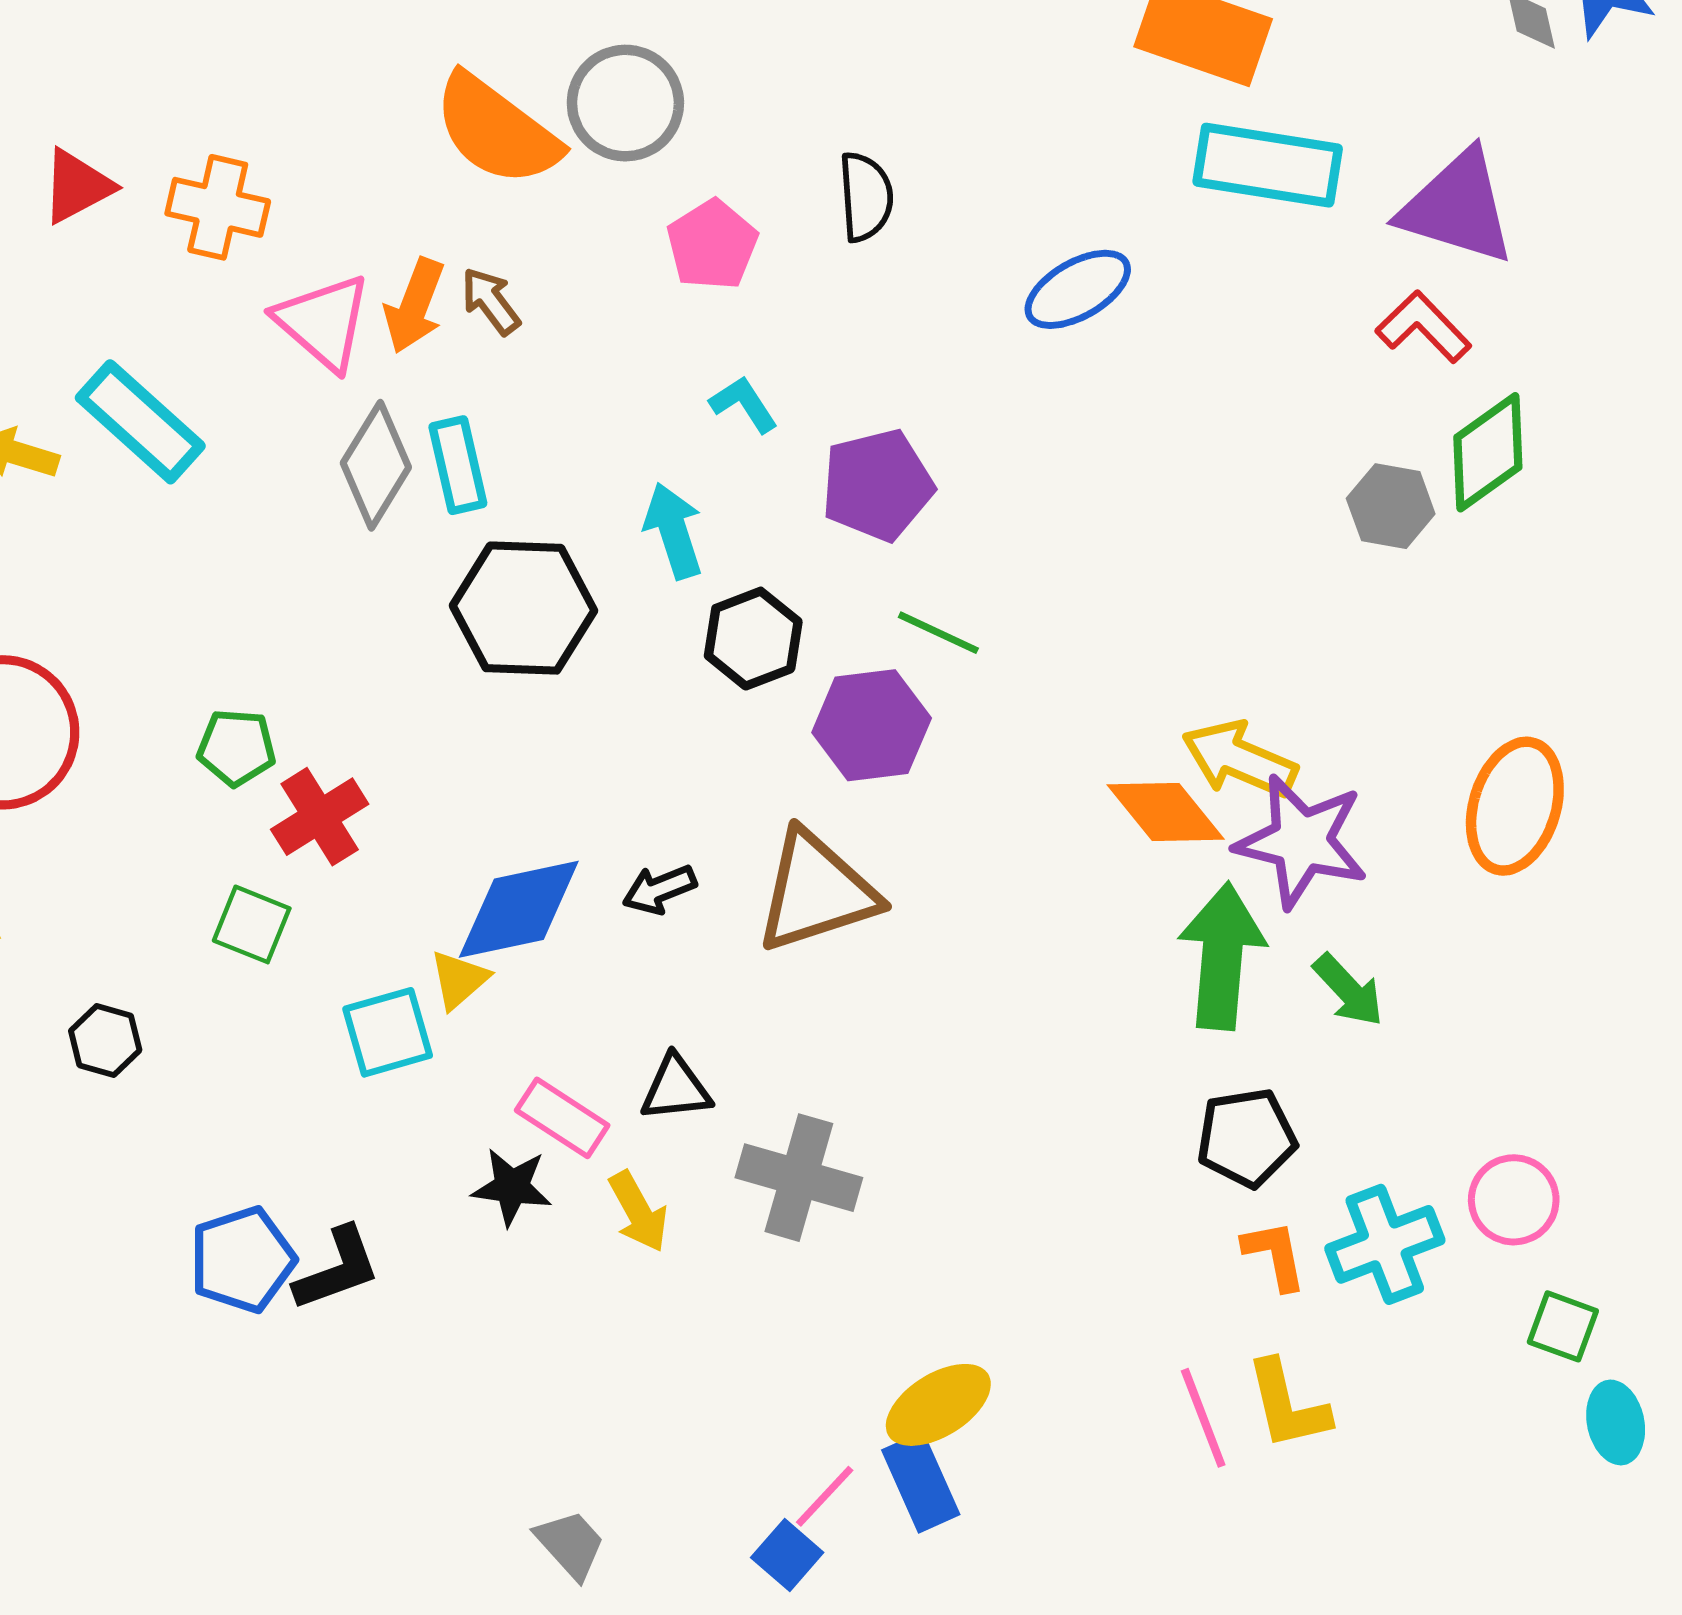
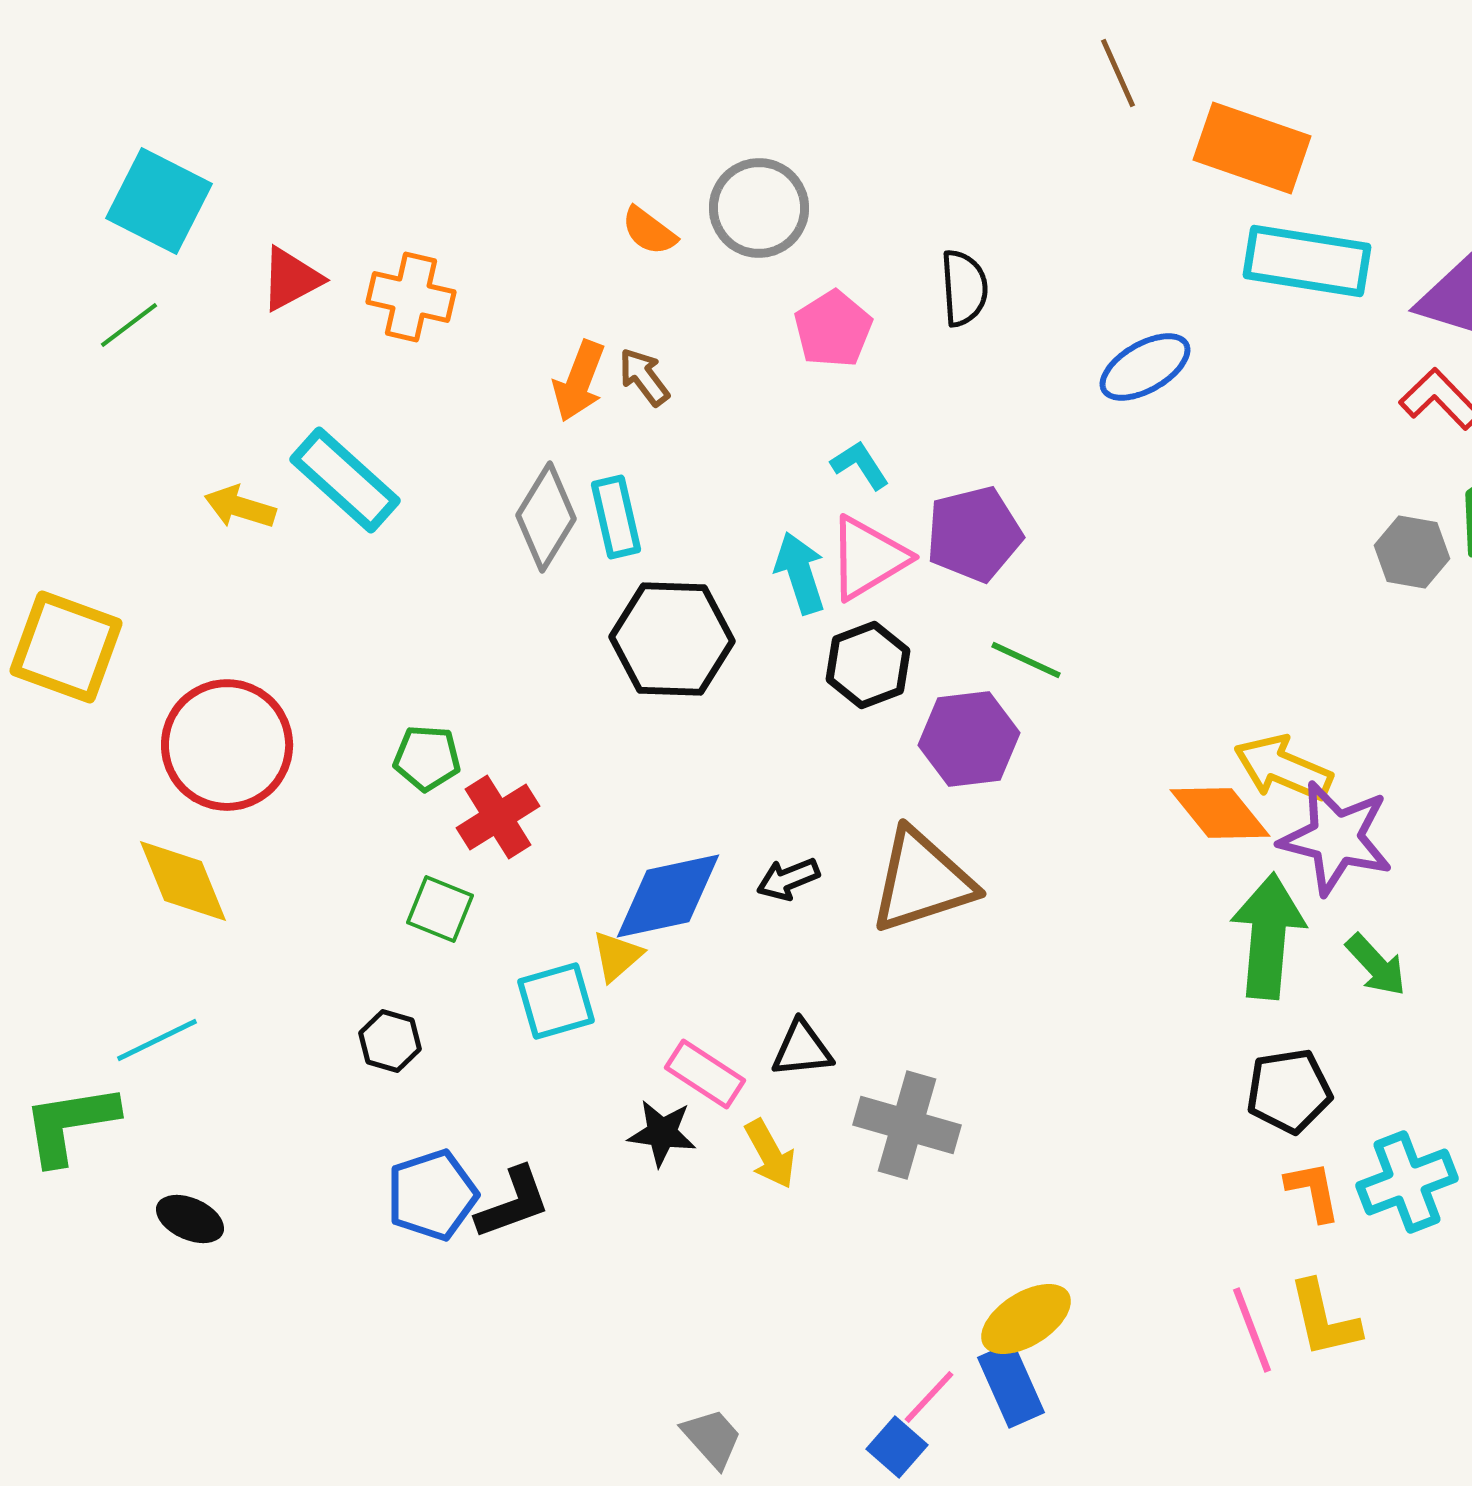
orange semicircle: (497, 130) -> (649, 231), size x0.5
pink triangle: (323, 322) -> (868, 558), moved, turned 48
black hexagon: (105, 1040) -> (390, 1041), moved

